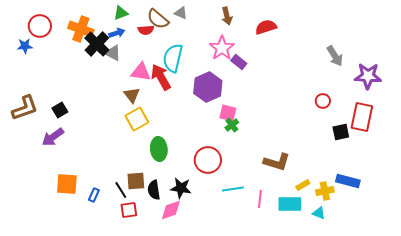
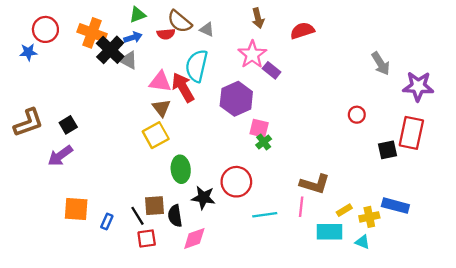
gray triangle: (181, 13) -> (207, 29), moved
brown triangle: (132, 95) -> (161, 108), moved
red circle: (323, 101) -> (357, 115), moved
black star: (181, 188) -> (203, 198), moved
pink line: (260, 199) -> (301, 207), moved

